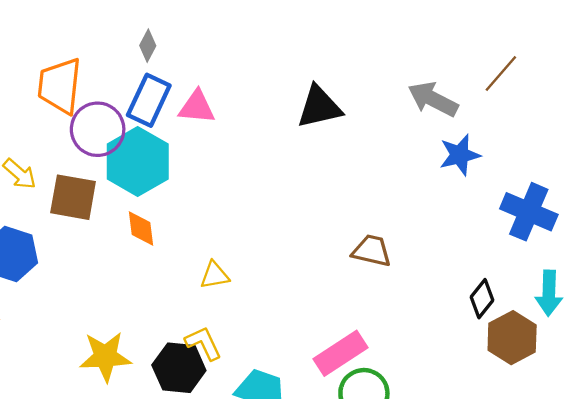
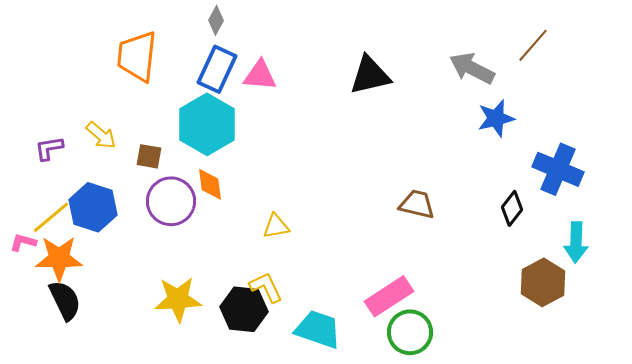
purple circle: (98, 129) -> (171, 201), moved
brown square: (73, 197) -> (149, 156), size x0.6
black diamond: (482, 299) -> (512, 208), moved

